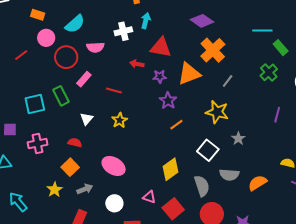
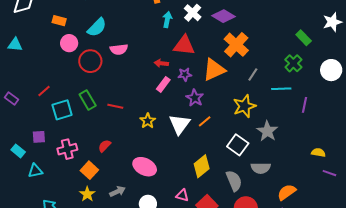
cyan line: (262, 30) -> (281, 89), moved
white cross: (123, 31) -> (193, 13), moved, turned -30
red line: (21, 55) -> (44, 91), moved
pink rectangle: (84, 79) -> (163, 84), moved
red line: (114, 91) -> (115, 106), moved
yellow star: (217, 112) -> (244, 106), turned -30
white triangle: (87, 119) -> (180, 124), moved, size x1.6
gray star: (238, 139) -> (267, 131), size x1.5
red semicircle: (75, 143) -> (104, 146), turned -56
orange square: (70, 167) -> (89, 170), moved
orange semicircle: (258, 183) -> (287, 192), moved

